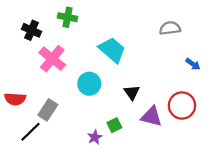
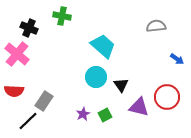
pink cross: (52, 59) -> (17, 54), moved
cyan circle: (89, 84) -> (96, 77), moved
purple star: (95, 137) -> (83, 114), moved

